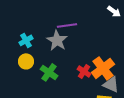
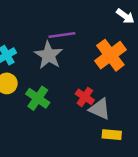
orange cross: (103, 68) -> (110, 55), moved
gray triangle: (111, 84) -> (100, 109), moved

